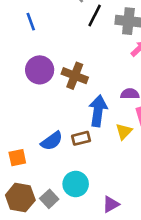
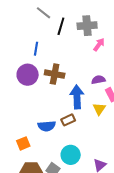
blue line: (31, 22) -> (36, 49), moved, turned 40
blue semicircle: (52, 141) -> (47, 126), turned 42

